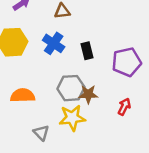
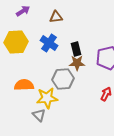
brown star: (88, 94) -> (77, 63), moved
yellow star: (72, 118) -> (47, 98), moved

